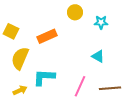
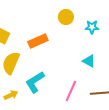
cyan L-shape: (44, 77) -> (35, 82), turned -35

